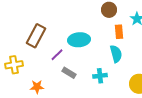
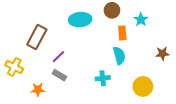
cyan ellipse: (79, 40) -> (80, 20), moved
yellow cross: (14, 65) -> (14, 67), turned 36
gray rectangle: (69, 73) -> (59, 75), moved

